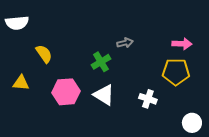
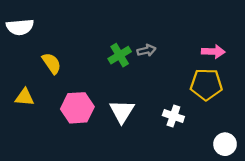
green cross: (101, 62) -> (120, 55), moved
white triangle: (104, 95) -> (122, 111), turned 30

